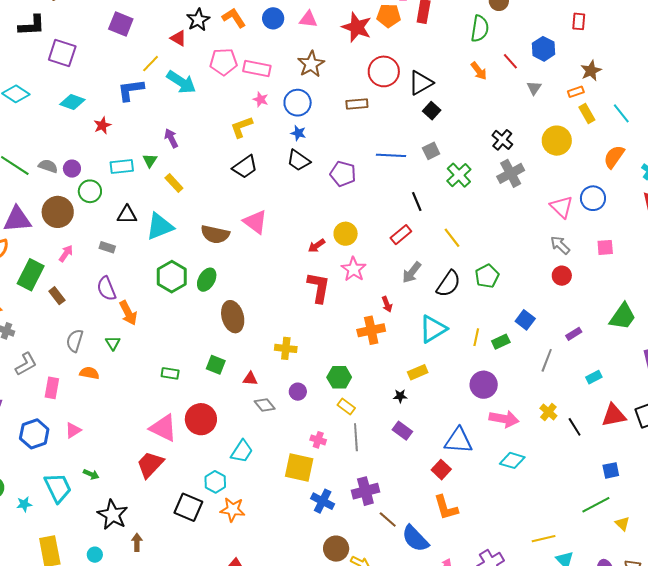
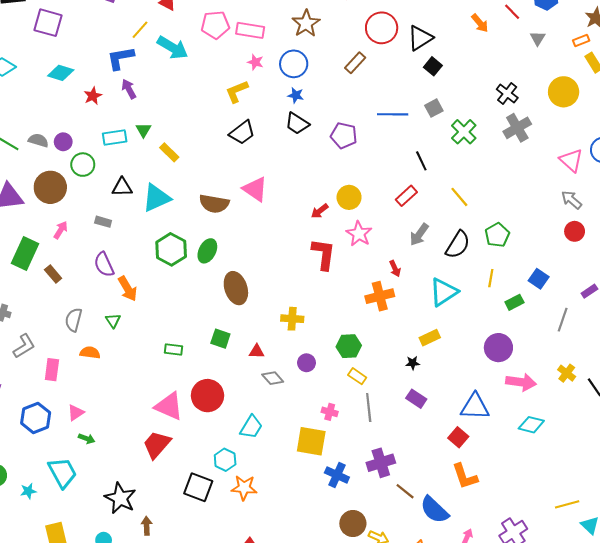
brown rectangle: (357, 104) -> (355, 63), turned -40
purple arrow: (171, 138) -> (129, 89), moved
yellow line: (476, 337) -> (491, 278), moved
green arrow: (91, 474) -> (87, 439), moved

